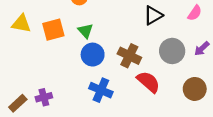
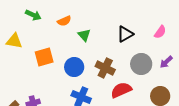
orange square: (53, 30) -> (44, 57), moved
green triangle: (85, 31) -> (84, 35), moved
red semicircle: (148, 82) -> (121, 90), turned -65

